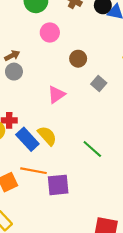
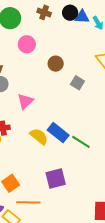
pink triangle: (56, 94) -> (25, 101), moved
blue rectangle: (27, 139) -> (58, 133), moved
orange line: (33, 171) -> (28, 202), moved

